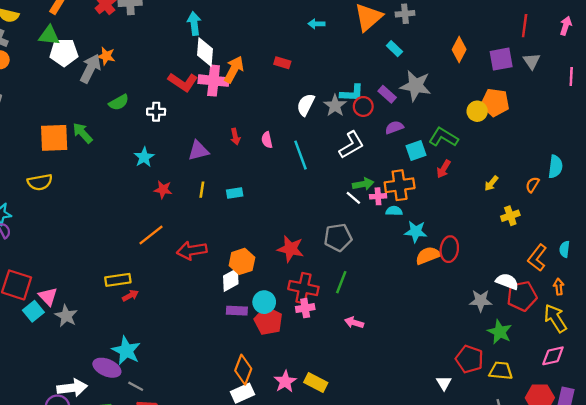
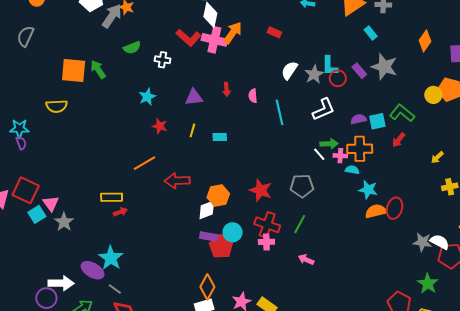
cyan L-shape: (352, 93) -> (330, 66), turned 80
purple semicircle: (394, 127) -> (358, 119), moved
gray star: (481, 301) -> (422, 242), moved
red pentagon: (268, 321) -> (221, 247), moved

